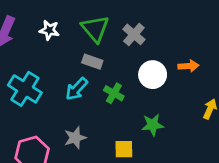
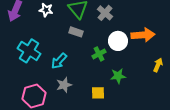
orange arrow: (188, 66) -> (143, 35), size x1.6
cyan arrow: (77, 89) -> (59, 61), moved
green cross: (114, 93) -> (99, 54), moved, turned 32

